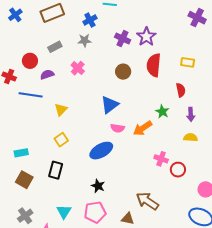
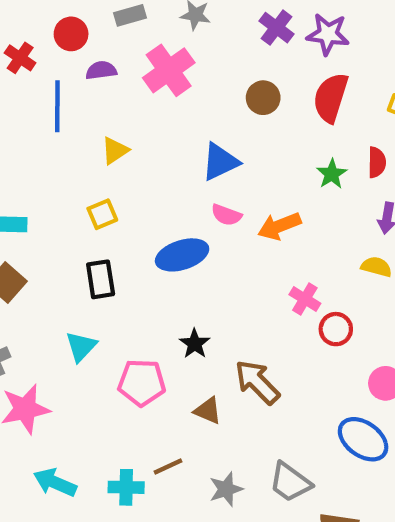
purple star: (146, 37) -> (328, 34), turned 30
pink cross: (78, 68) -> (169, 70), size x1.6
blue line: (31, 95) -> (57, 106), turned 70
green star: (162, 112) -> (332, 174), moved
black rectangle: (56, 170) -> (101, 279), moved, turned -36
black star: (98, 186) -> (195, 344), moved
cyan triangle: (64, 212) -> (81, 347), moved

